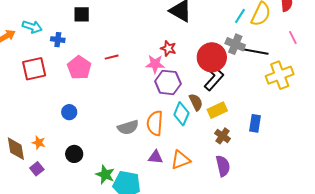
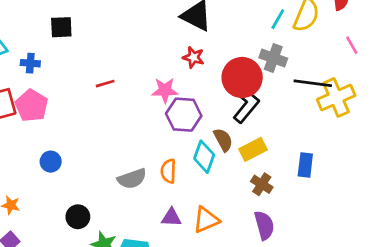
red star: (168, 48) -> (193, 57), moved
black line: (255, 51) -> (313, 83), moved
pink pentagon: (79, 68) -> (32, 106), moved
orange semicircle: (155, 123) -> (168, 171), size x0.7
black circle: (74, 154) -> (78, 217), moved

